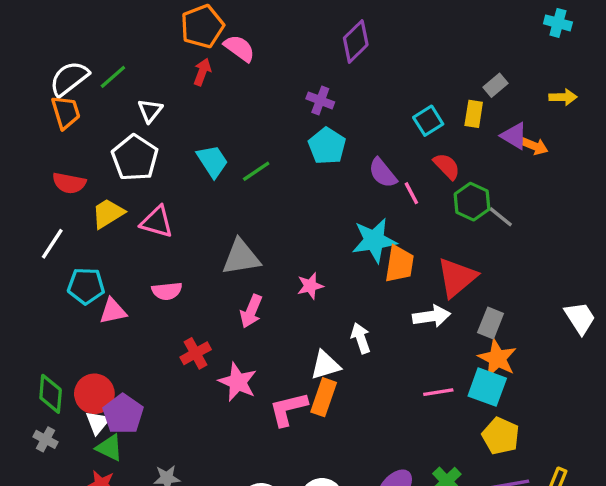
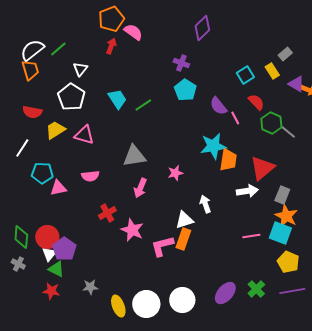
yellow rectangle: (474, 114) -> (272, 71), turned -42

